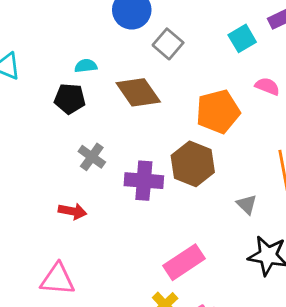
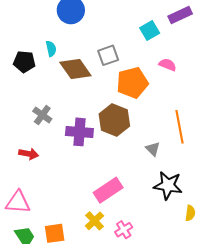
gray square: (168, 44) -> (108, 55), moved, turned 30
cyan semicircle: (86, 66) -> (51, 49), moved, turned 84
black pentagon: (70, 99) -> (24, 62), moved

